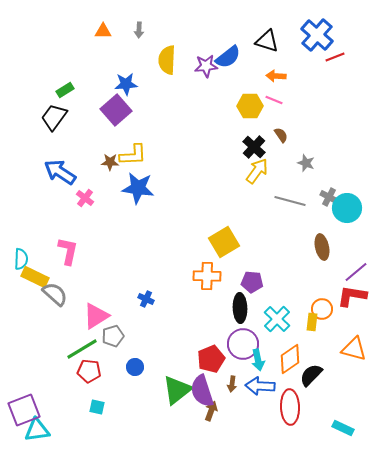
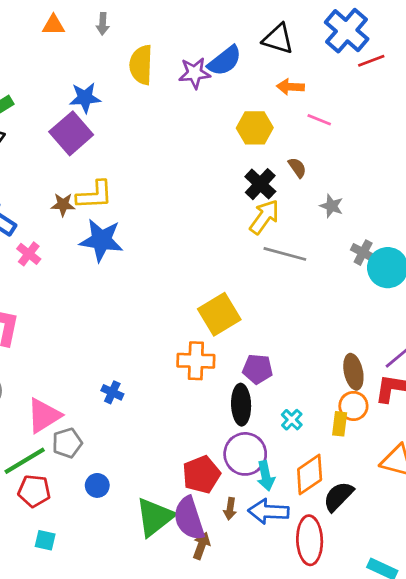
pink line: (274, 100) -> (319, 120), moved
gray line: (290, 201) -> (285, 254), moved
brown ellipse: (322, 247) -> (353, 372), moved
cyan cross: (277, 319) -> (292, 420), size x0.6

